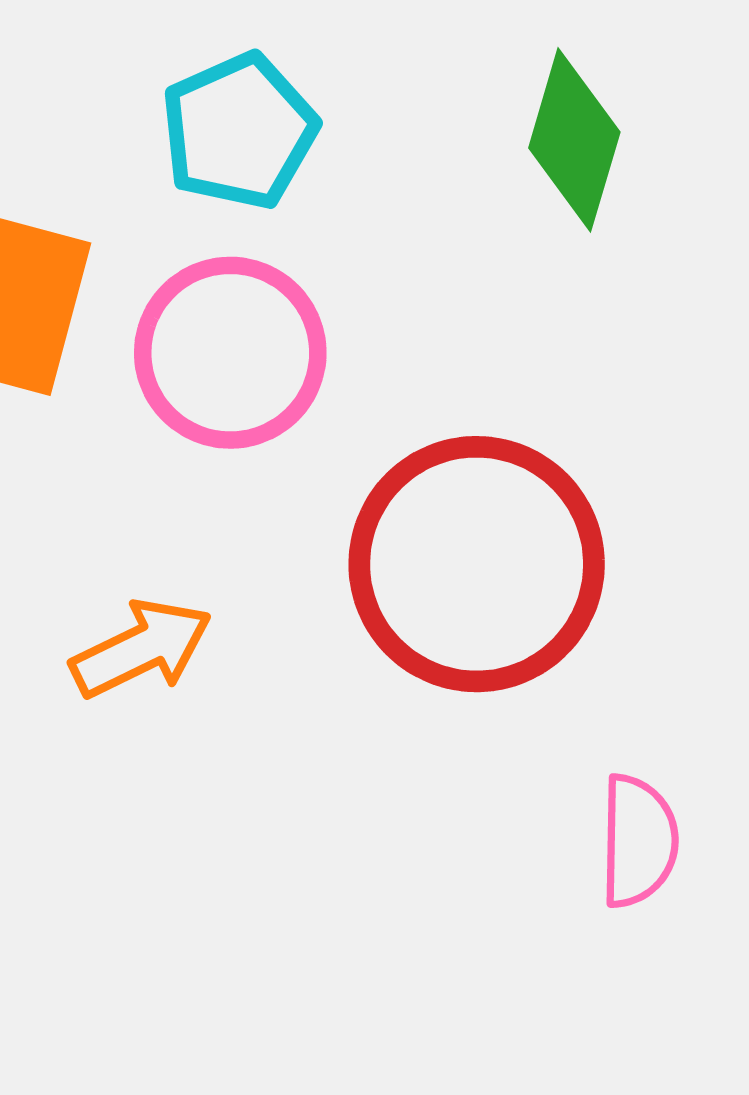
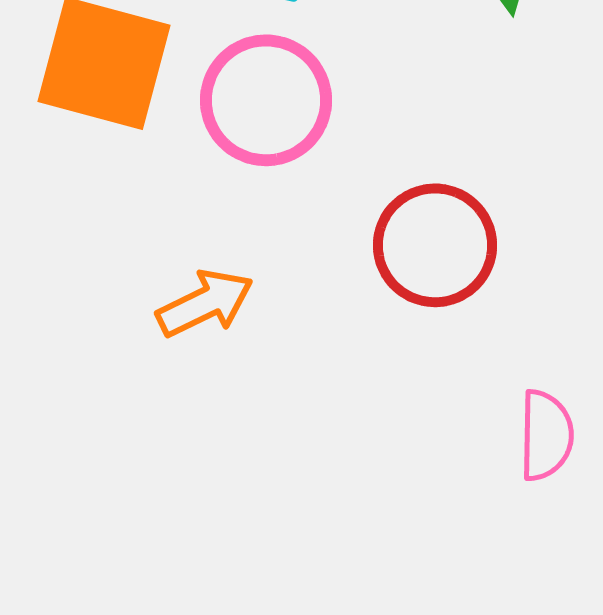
red circle: (477, 564) -> (435, 245), size x0.7

